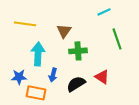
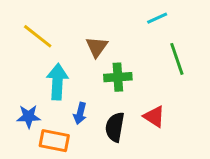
yellow line: (25, 24) -> (38, 36), turned 30
black semicircle: (76, 84) -> (115, 127), turned -48

